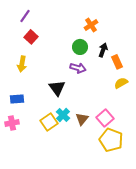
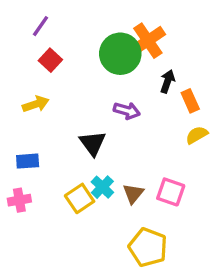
orange cross: (91, 25) -> (148, 41), size x1.5
green circle: (80, 47) -> (120, 54), moved, size x1.6
yellow arrow: (22, 64) -> (36, 104), turned -119
pink square: (105, 118) -> (171, 192), turned -30
yellow pentagon: (111, 140) -> (148, 247), moved

